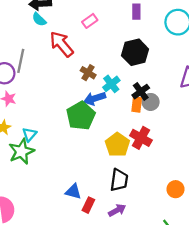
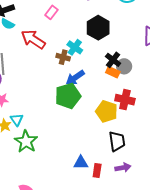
cyan cross: (111, 84) -> (75, 47), moved
orange rectangle: (137, 105) -> (113, 72), turned -56
green pentagon: (81, 116) -> (68, 96), turned 30
cyan triangle: (29, 134) -> (17, 120), moved
purple arrow: (117, 210) -> (123, 168), turned 35

